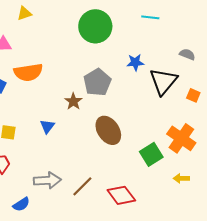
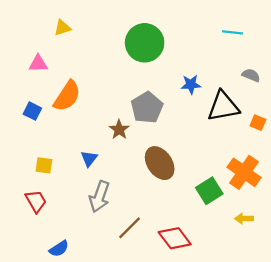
cyan line: (150, 17) -> (232, 32), moved
orange semicircle: (28, 72) -> (67, 96), turned -48
black triangle: (163, 81) -> (223, 106), turned 40
gray arrow: (47, 180) -> (99, 197), moved, turned 112

